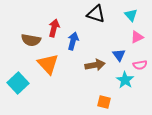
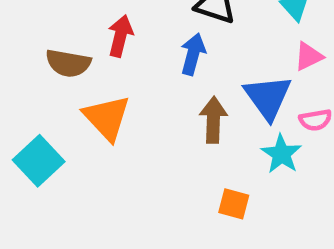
blue arrow: (73, 41) -> (193, 54), moved
blue triangle: (119, 55) -> (268, 97), size x1.6
brown arrow: (95, 65) -> (213, 120), turned -78

